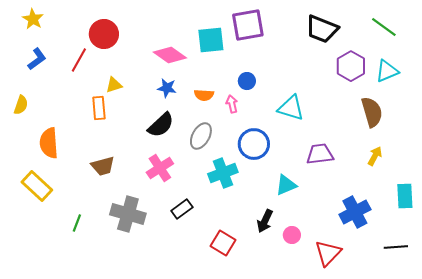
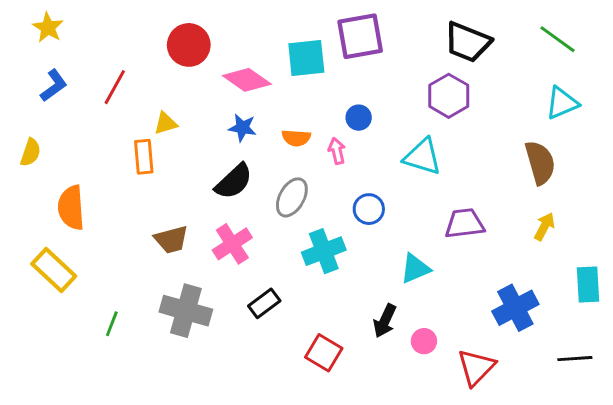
red circle: (104, 34) -> (189, 45), moved
purple hexagon: (351, 66) -> (449, 96), moved
blue circle: (254, 144) -> (369, 209), size x0.7
brown trapezoid: (103, 166) -> (171, 240), moved

